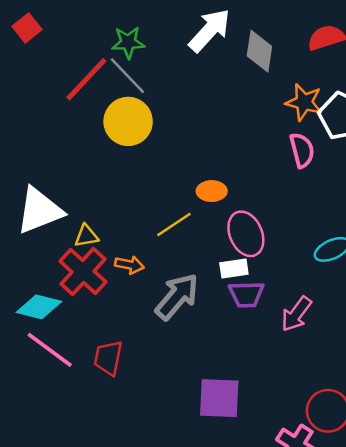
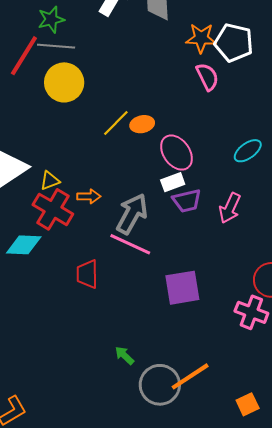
gray line: (127, 76) -> (56, 46), turned -30
yellow line: (174, 225) -> (116, 123), moved
pink line: (50, 350) -> (130, 244), moved

